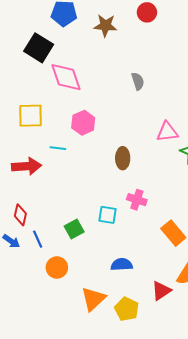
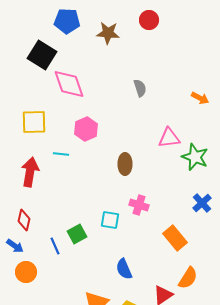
red arrow: (26, 166) -> (30, 172), turned -76
blue line: (38, 239) -> (55, 246), moved
blue semicircle: (122, 264) -> (124, 269), turned -110
orange circle: (57, 268) -> (26, 272), moved

